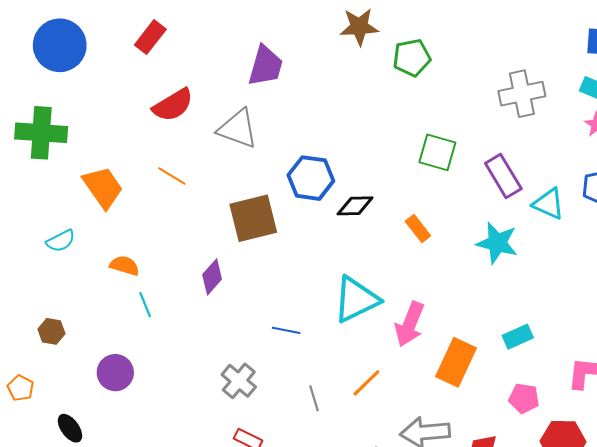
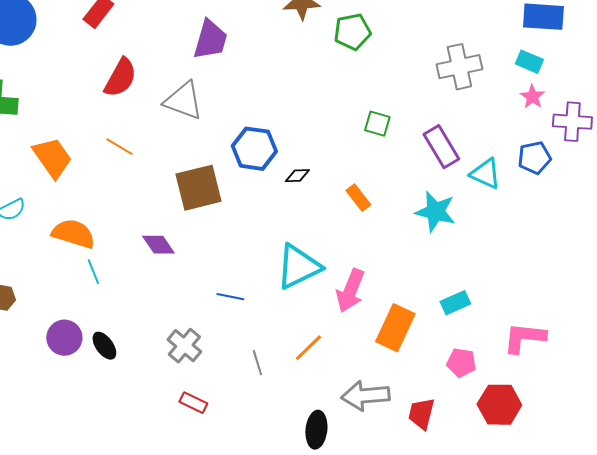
red semicircle: (173, 105) -> (120, 78), turned -30
green square: (437, 152) -> (377, 124), size x0.7
black diamond: (355, 206) -> (297, 176), size x0.7
orange semicircle: (125, 266) -> (73, 234), size x1.5
purple diamond: (212, 277) -> (158, 245), turned -76
black ellipse: (70, 428) -> (104, 346), moved

